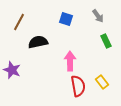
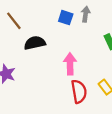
gray arrow: (98, 16) -> (86, 14), moved, turned -136
brown line: (19, 22) -> (14, 21), turned -66

